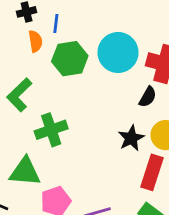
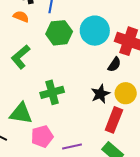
orange semicircle: (35, 41) -> (21, 17), moved, turned -63
green cross: (51, 130) -> (52, 92), moved

